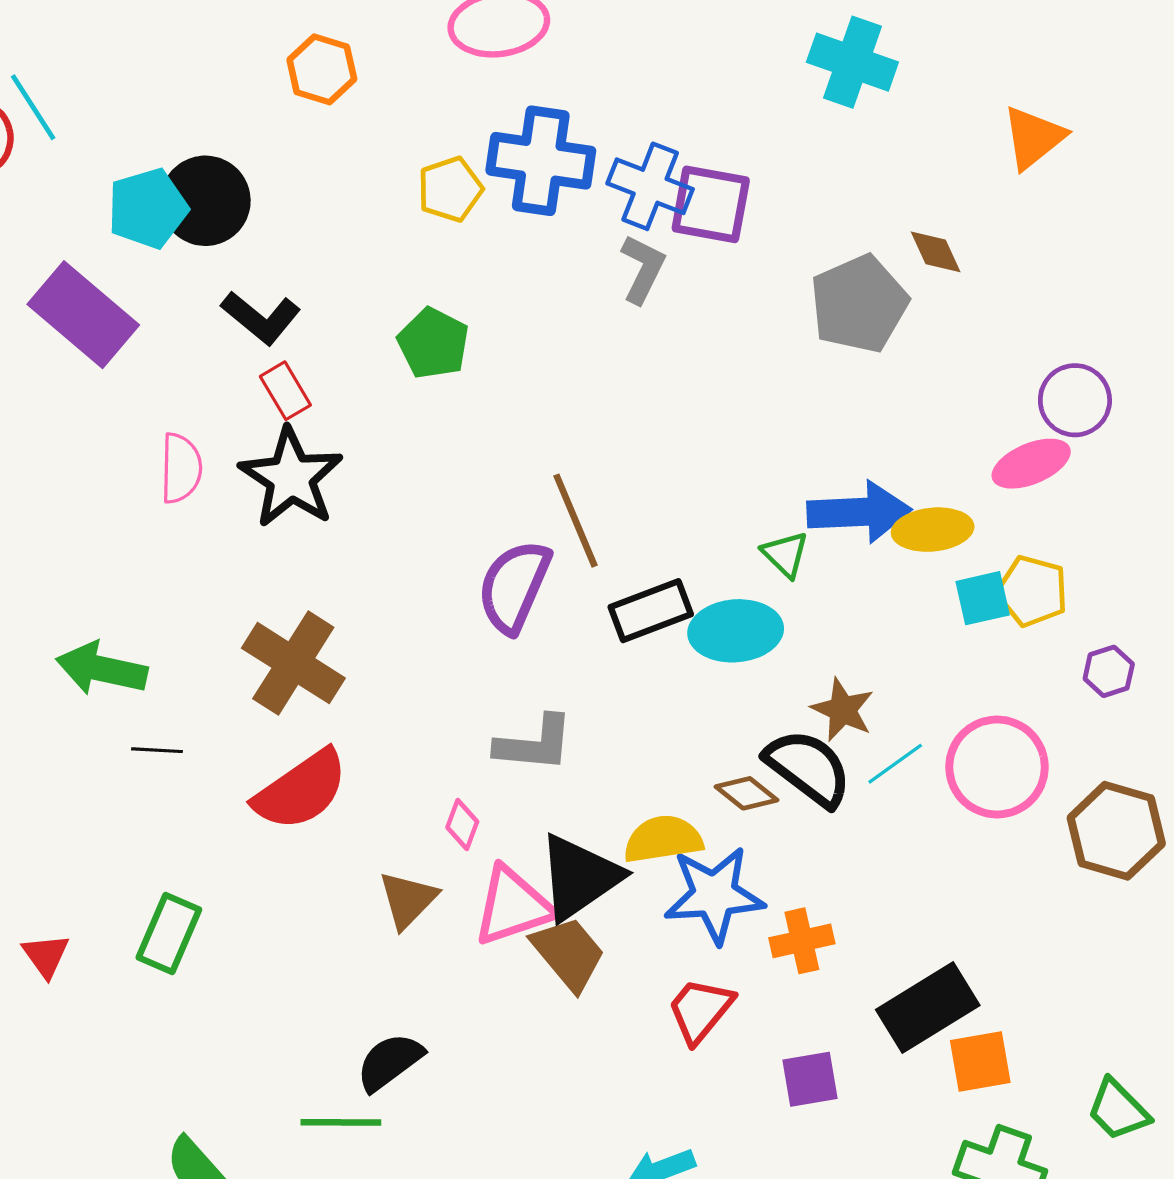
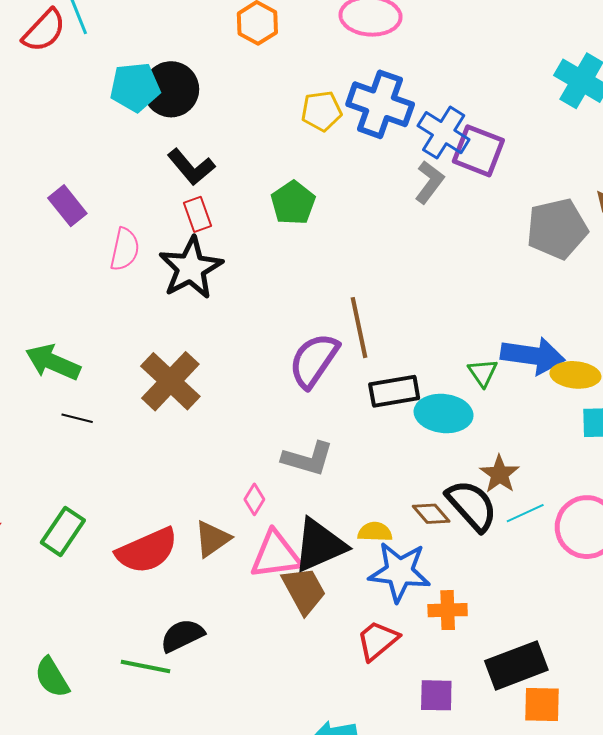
purple rectangle: (83, 315) -> (67, 206), moved, size x0.6
red semicircle: (301, 790) -> (147, 551), moved
yellow semicircle: (663, 839) -> (375, 532), size x0.7

